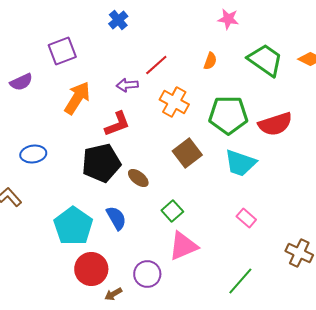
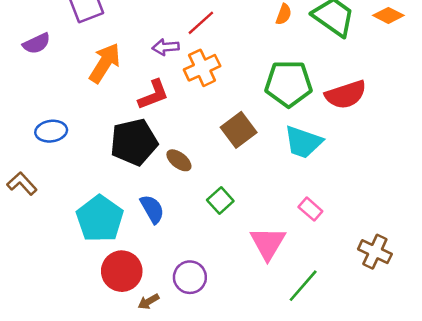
orange semicircle: (210, 61) -> (284, 14), moved
orange cross: (174, 102) -> (202, 68), moved, turned 36
pink triangle: (183, 246) -> (268, 243), moved, turned -36

